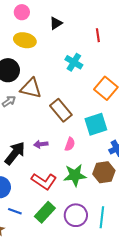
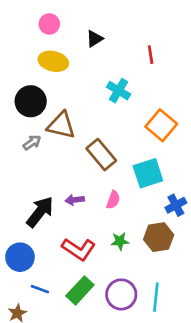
green star: (75, 175) -> (120, 241), size x0.6

